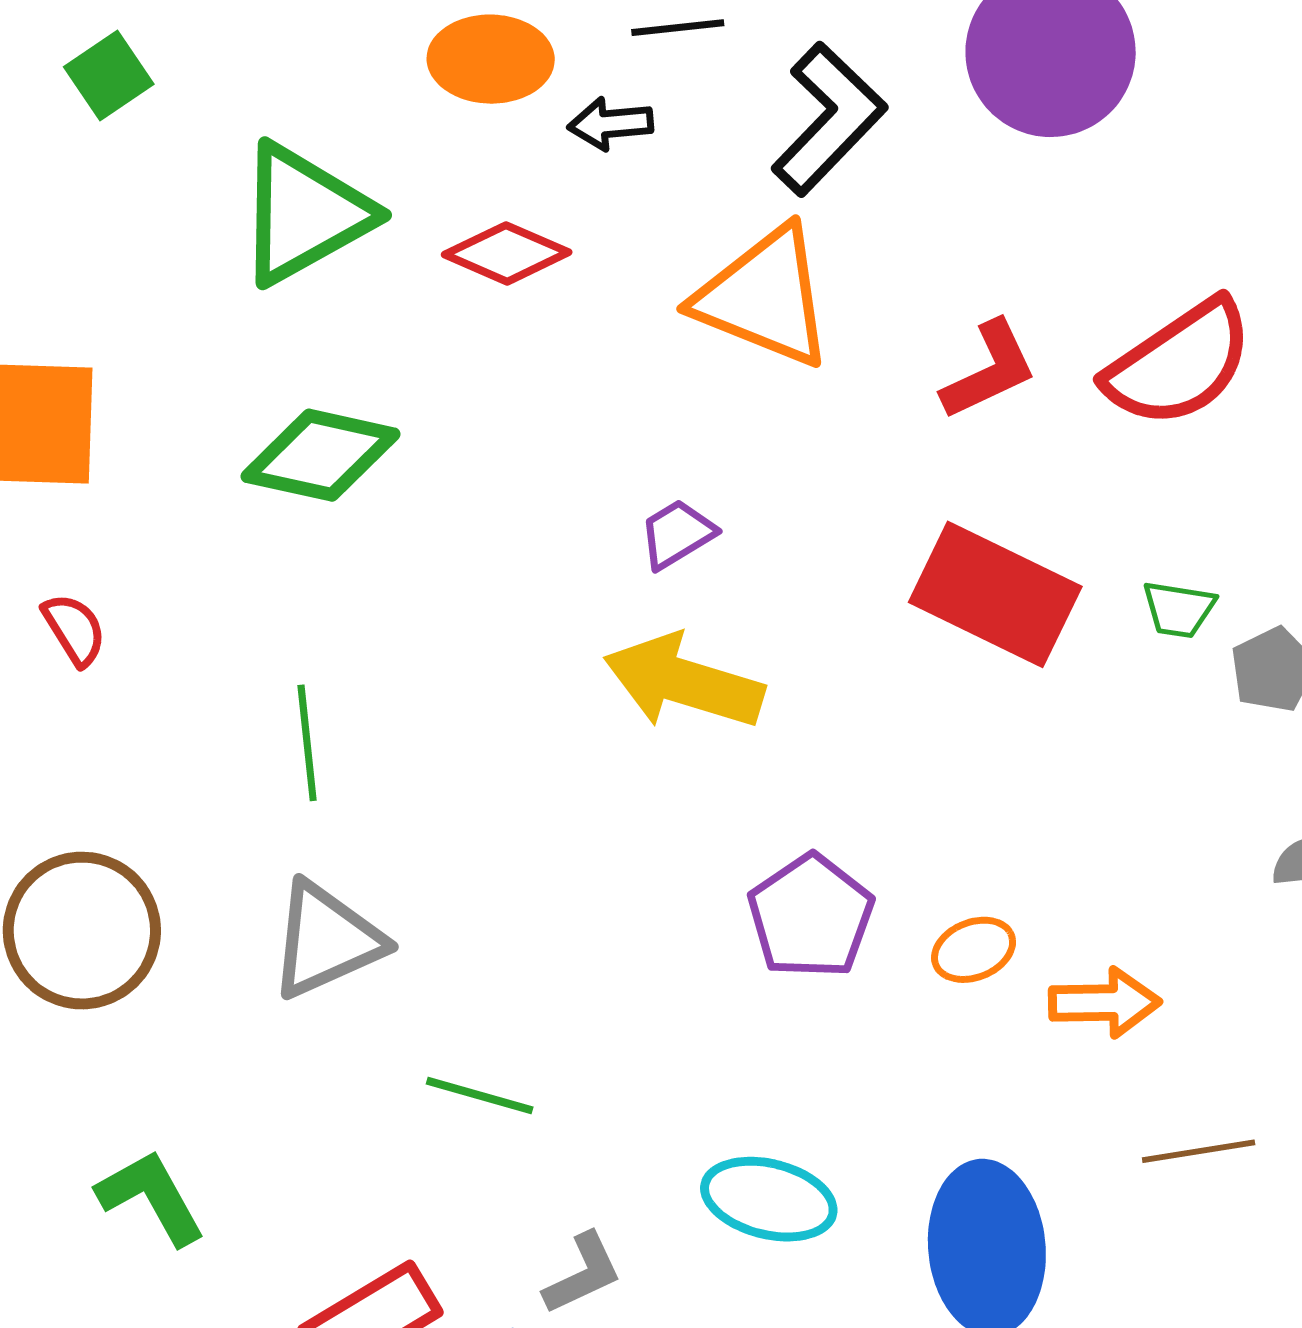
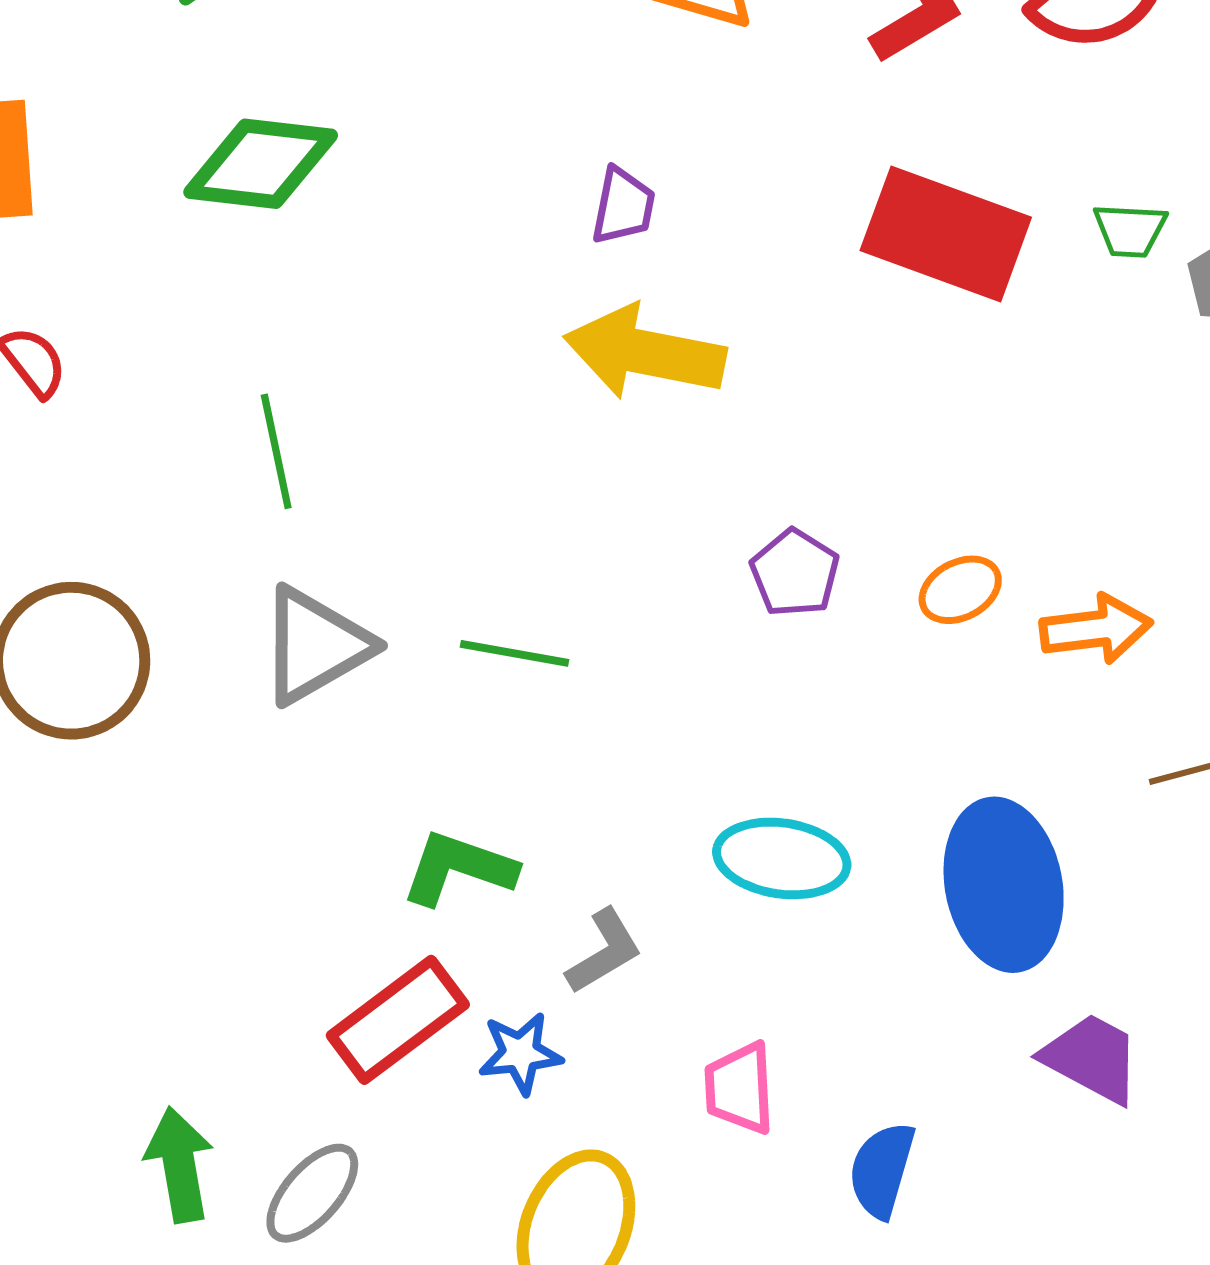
purple trapezoid: (677, 534) -> (623, 206), turned 138
purple pentagon: (811, 916) -> (795, 573), size x0.7
green line: (480, 1096) -> (515, 653), moved
green L-shape: (151, 1197) -> (459, 868), moved, turned -36

